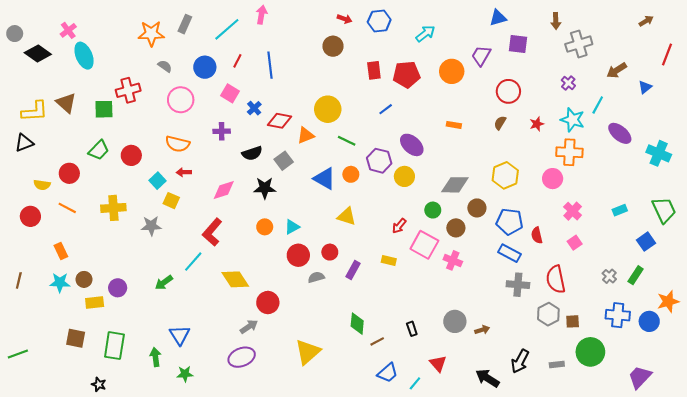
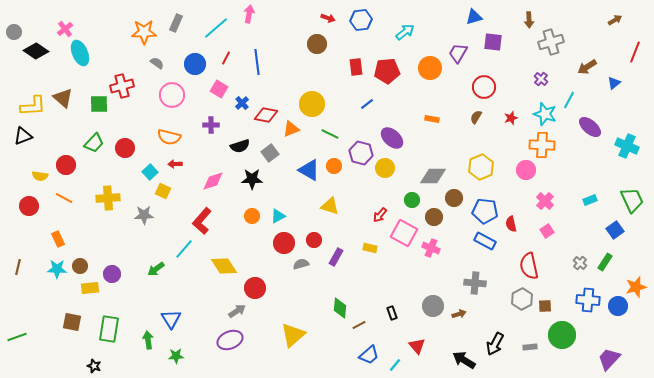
gray cross: (518, 285) -> (475, 283), moved

